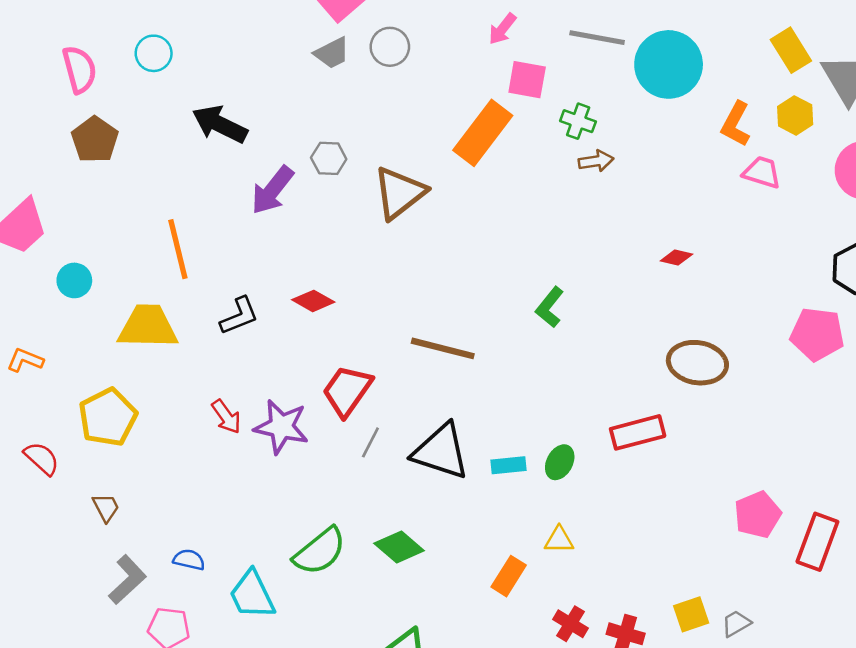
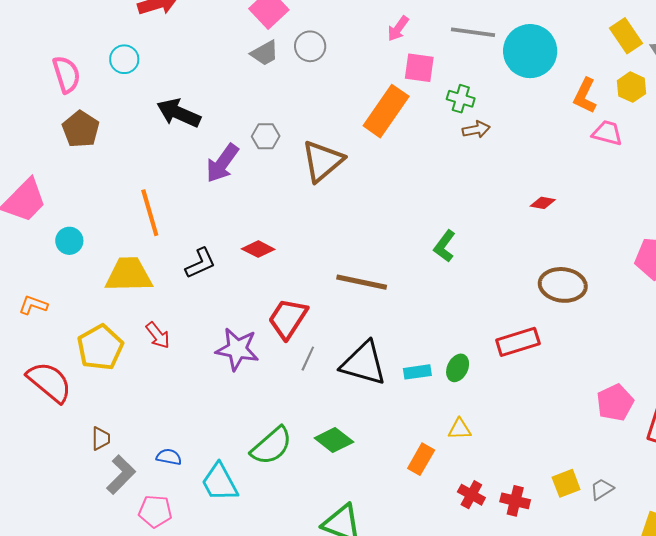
red arrow: (226, 417) -> (158, 335), moved
red semicircle: (42, 458) -> (49, 382), size x1.6
brown trapezoid: (106, 508) -> (101, 439), moved, turned 30

